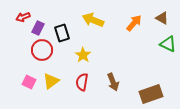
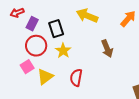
yellow star: (83, 55) -> (63, 51), moved
pink square: (29, 82) -> (27, 67), moved, turned 32
brown arrow: (113, 82) -> (107, 49), moved

